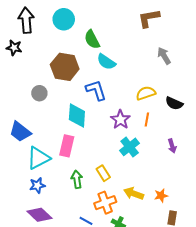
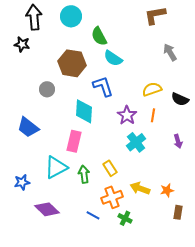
cyan triangle: (38, 158) -> (56, 167), moved
blue star: (37, 185) -> (22, 182), moved

